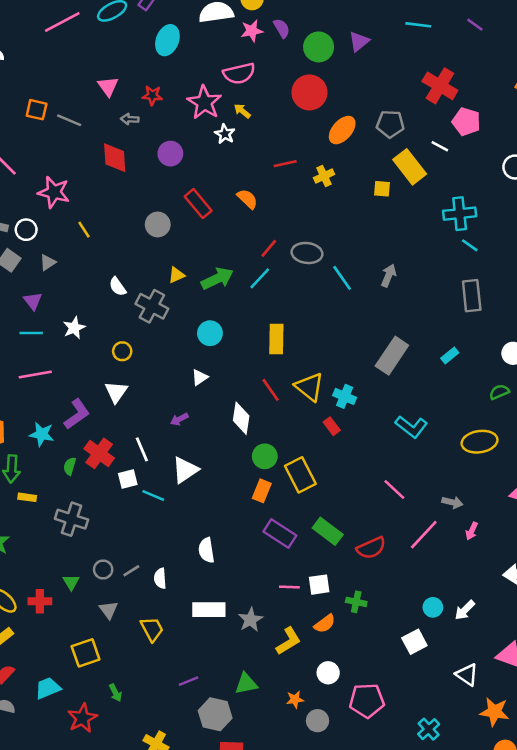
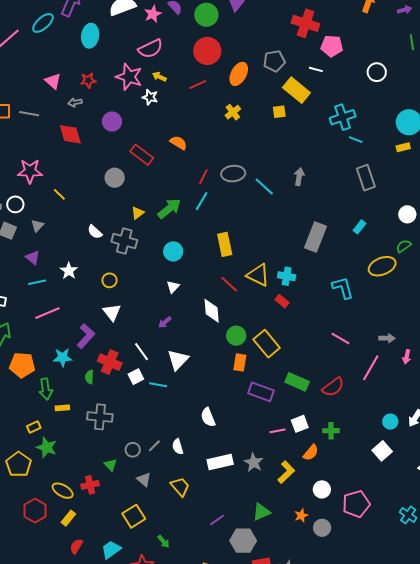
red line: (285, 164) -> (198, 85), moved
cyan L-shape: (411, 427) -> (343, 288), turned -130
yellow ellipse: (480, 442) -> (382, 266), moved

